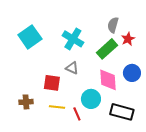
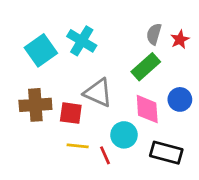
cyan cross: (73, 39) -> (82, 41), moved
red star: (128, 39) -> (180, 40), moved
gray triangle: (72, 68) -> (98, 93), size x1.6
brown cross: (26, 102) -> (35, 105), moved, size x1.6

